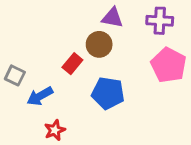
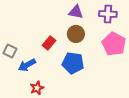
brown circle: (99, 44) -> (76, 34), moved

